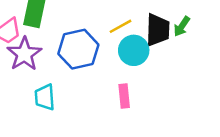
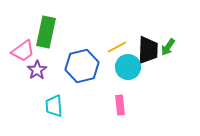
purple star: (24, 54) -> (37, 70), size x0.7

